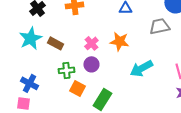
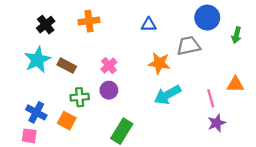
orange star: (119, 41) -> (159, 63), moved
orange square: (77, 88) -> (67, 121), moved

